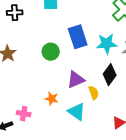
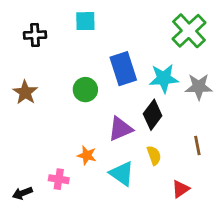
black diamond: (110, 75) -> (153, 115), moved
yellow semicircle: (94, 93) -> (154, 155), moved
pink cross: (24, 114) -> (59, 179), moved

